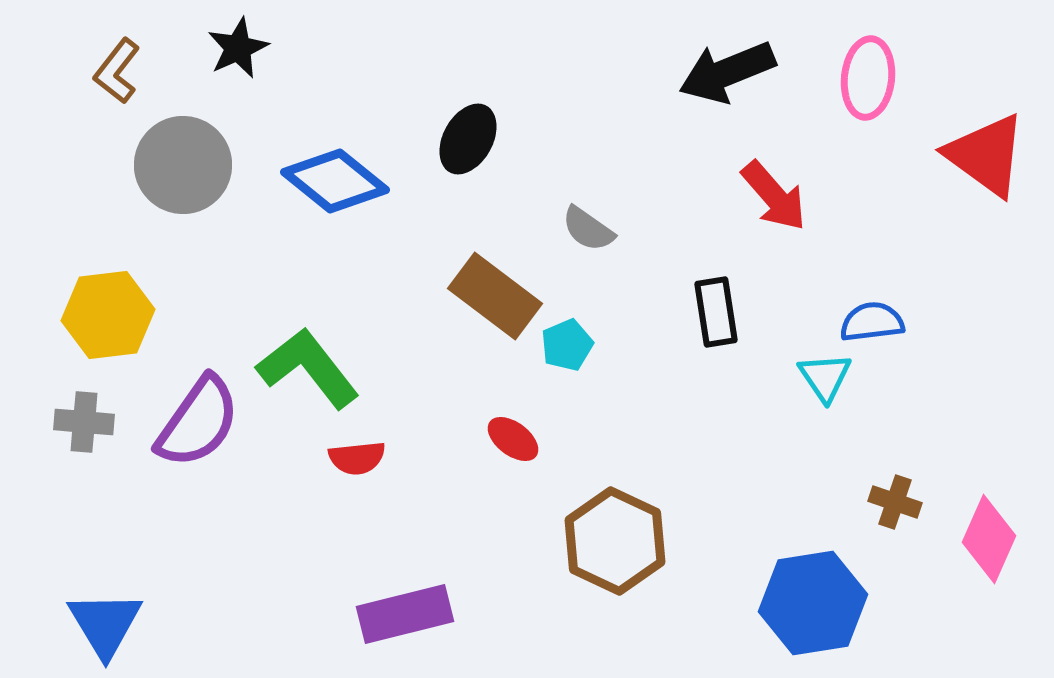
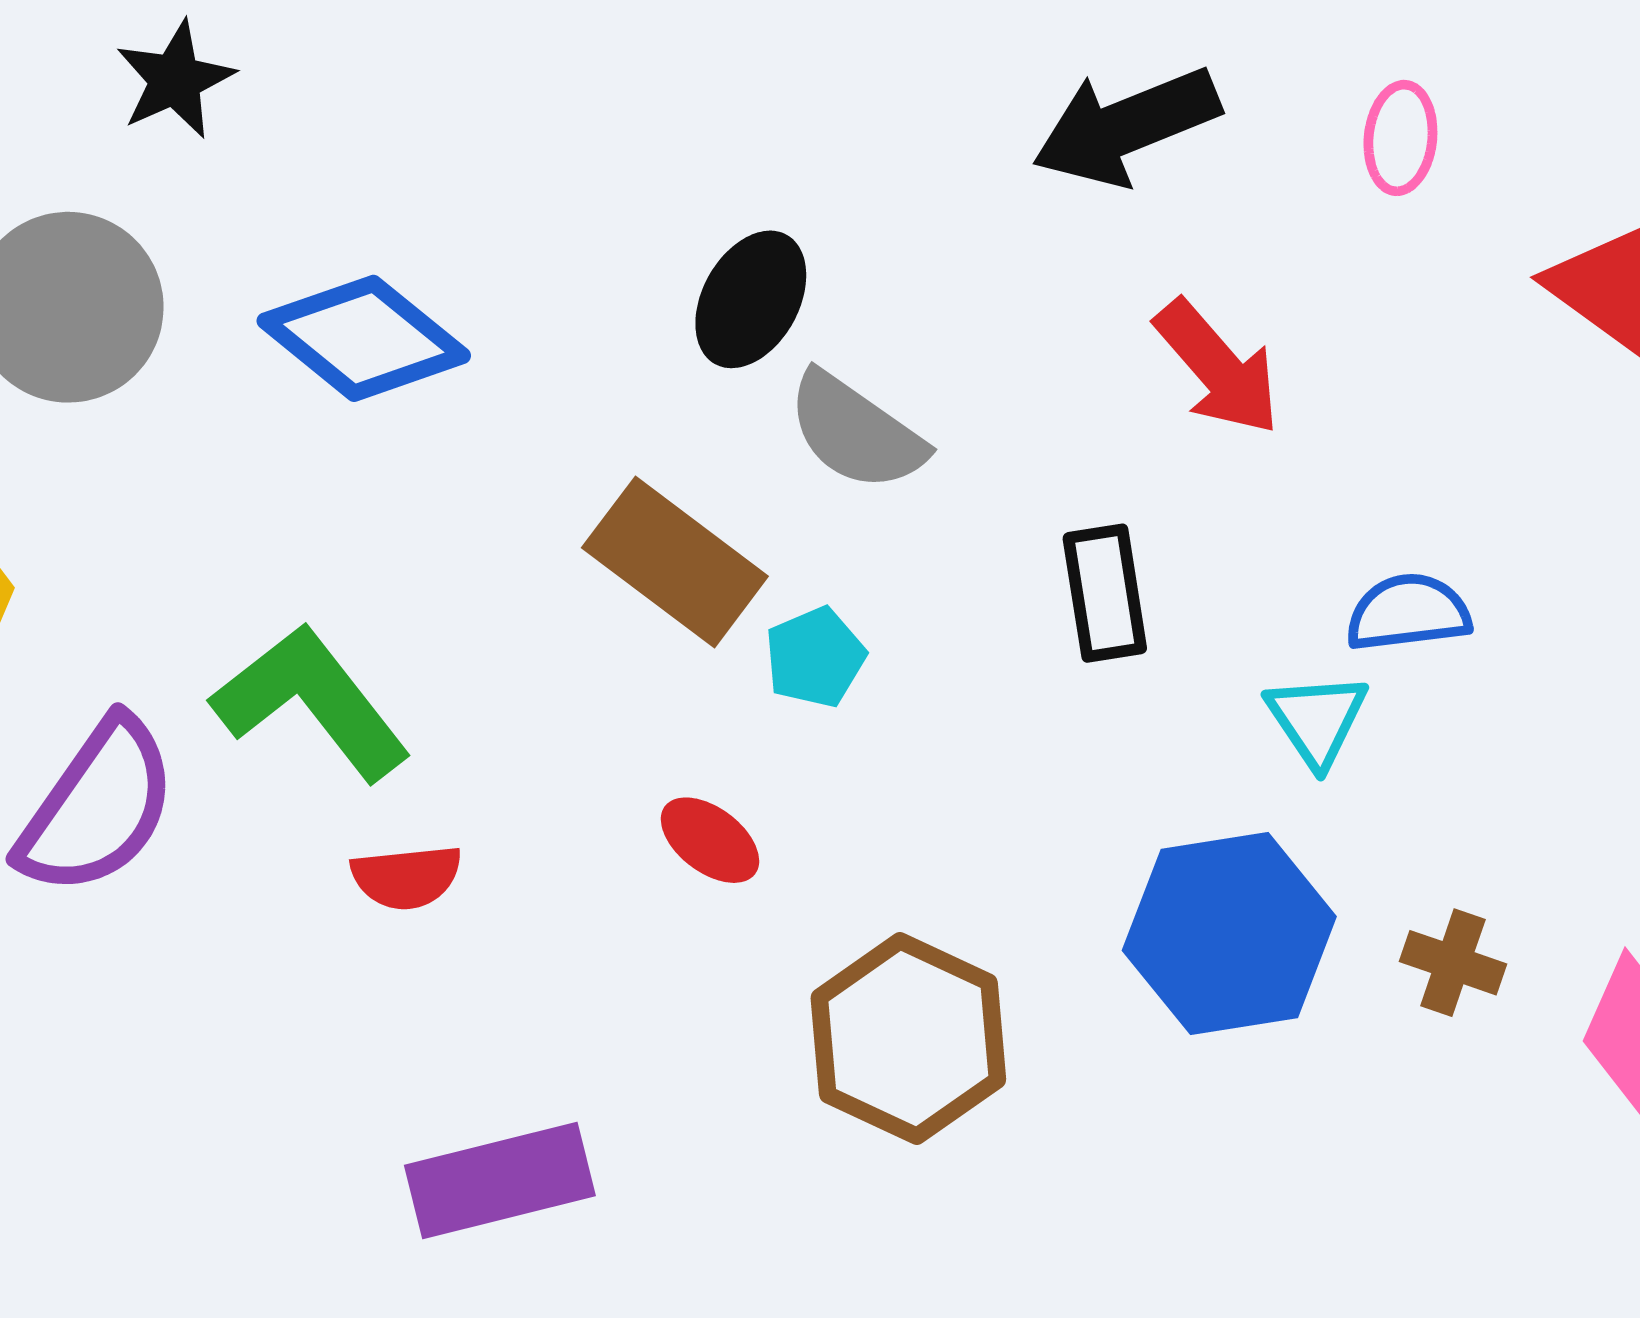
pink ellipse: (868, 78) -> (1400, 138), size x0.7
black ellipse: (468, 139) -> (751, 299), moved
gray semicircle: (588, 229) -> (856, 432), size x1.4
blue hexagon: (813, 603) -> (1229, 933), moved

